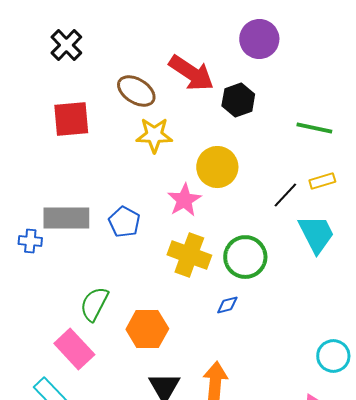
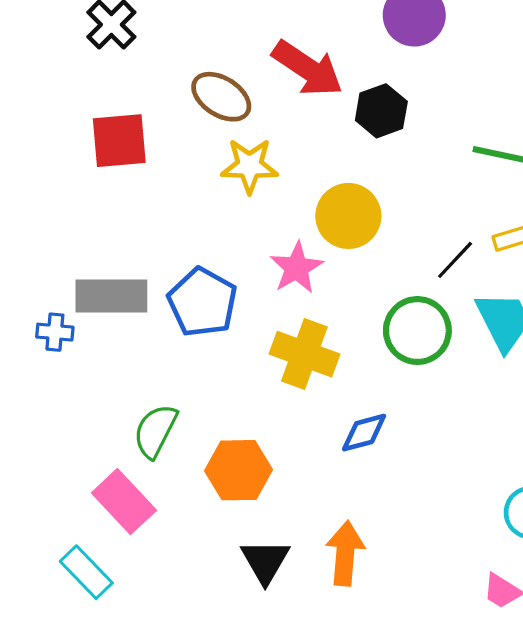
blue pentagon: (124, 222) -> (202, 302), size x1.4
green circle: (245, 257) -> (417, 331), moved
blue diamond: (227, 305) -> (364, 433), size x1.4

